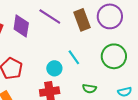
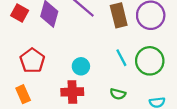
cyan line: (74, 57) -> (121, 58), moved

